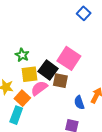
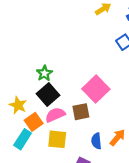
black square: (48, 70) -> (48, 94), moved
yellow square: (29, 74) -> (57, 139), moved
brown square: (60, 81) -> (81, 112), turned -35

